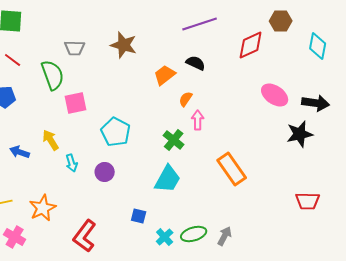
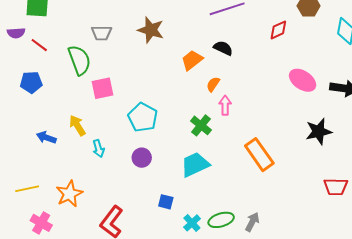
red diamond: (251, 45) -> (278, 30), size x0.7
black star: (300, 134) -> (319, 131), moved
purple circle: (105, 172) -> (142, 158), moved
cyan trapezoid: (168, 179) -> (195, 165), turned -144

